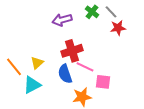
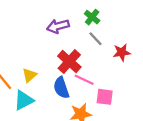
gray line: (111, 12) -> (95, 39), moved
red star: (118, 28) -> (122, 52), moved
red cross: (72, 51) -> (69, 62), turned -30

